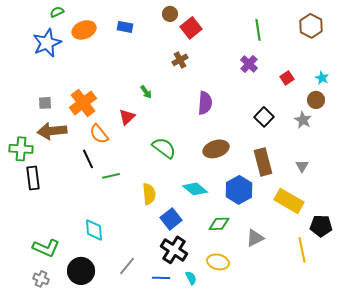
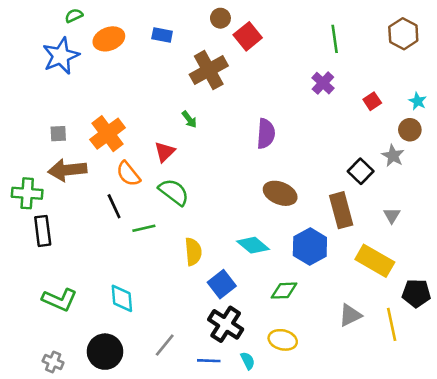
brown cross: (180, 60) -> (209, 70), moved, size x1.8
black square: (264, 117) -> (361, 171), moved
green semicircle: (164, 148) -> (174, 192), moved
brown ellipse: (216, 149) -> (280, 193), turned 40
gray triangle: (255, 238) -> (350, 315), moved
green L-shape: (46, 248) -> (60, 300), moved

